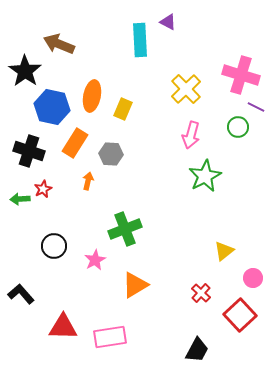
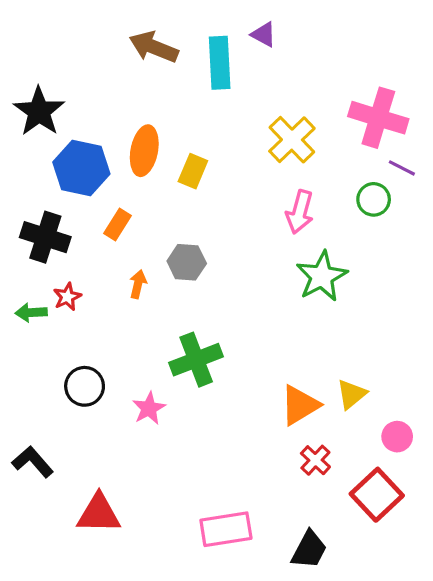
brown arrow: (59, 44) -> (154, 47), moved
orange rectangle: (75, 143) -> (118, 225), size x0.7
gray hexagon: (111, 154) -> (187, 262), moved
orange triangle: (135, 285) -> (300, 405), moved
pink rectangle: (110, 337) -> (226, 529), moved

